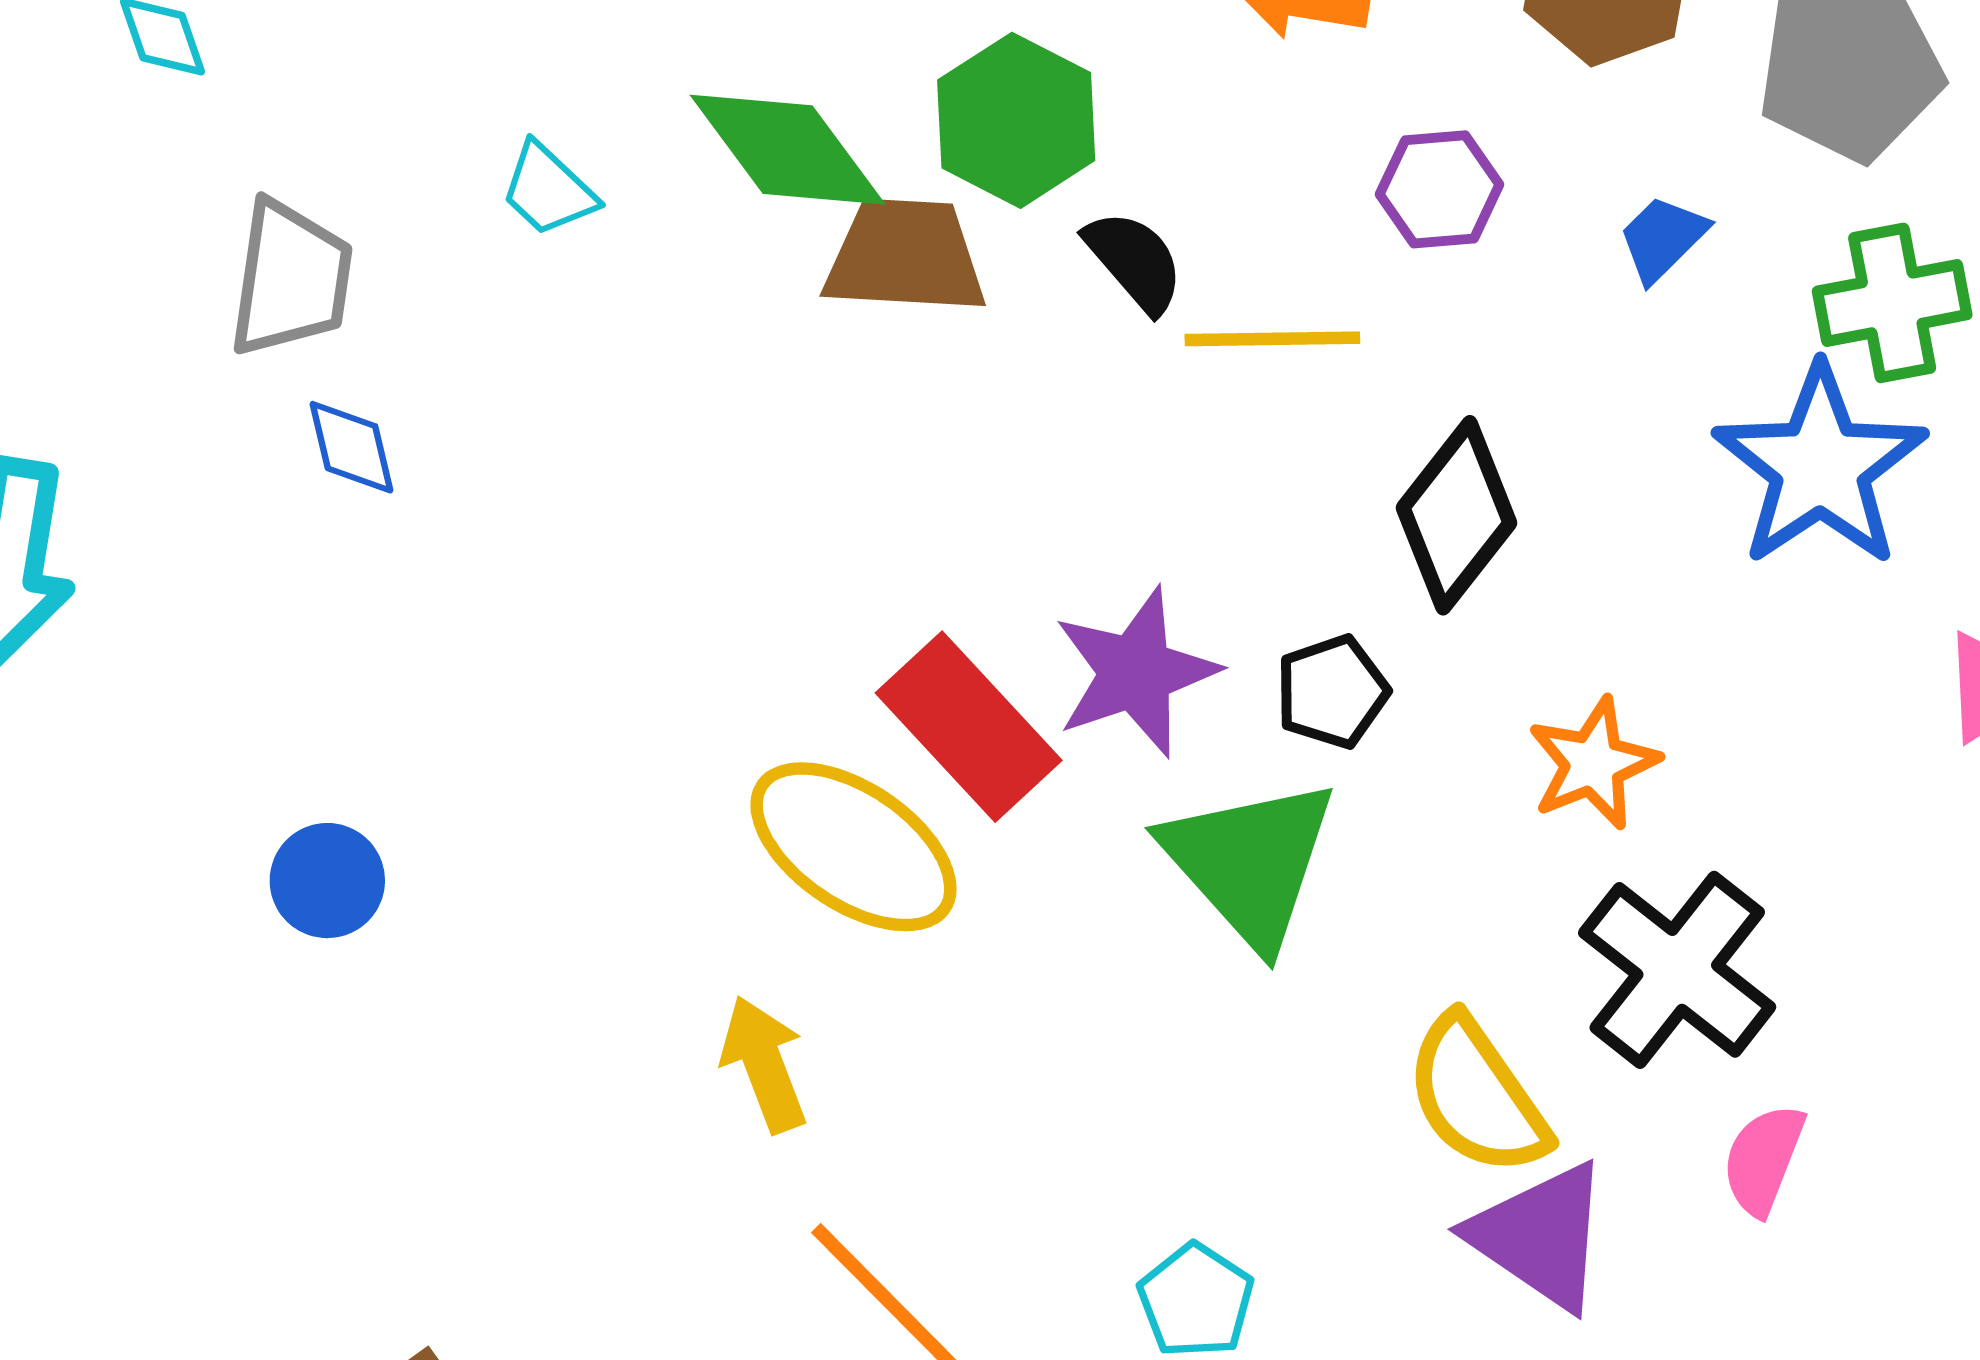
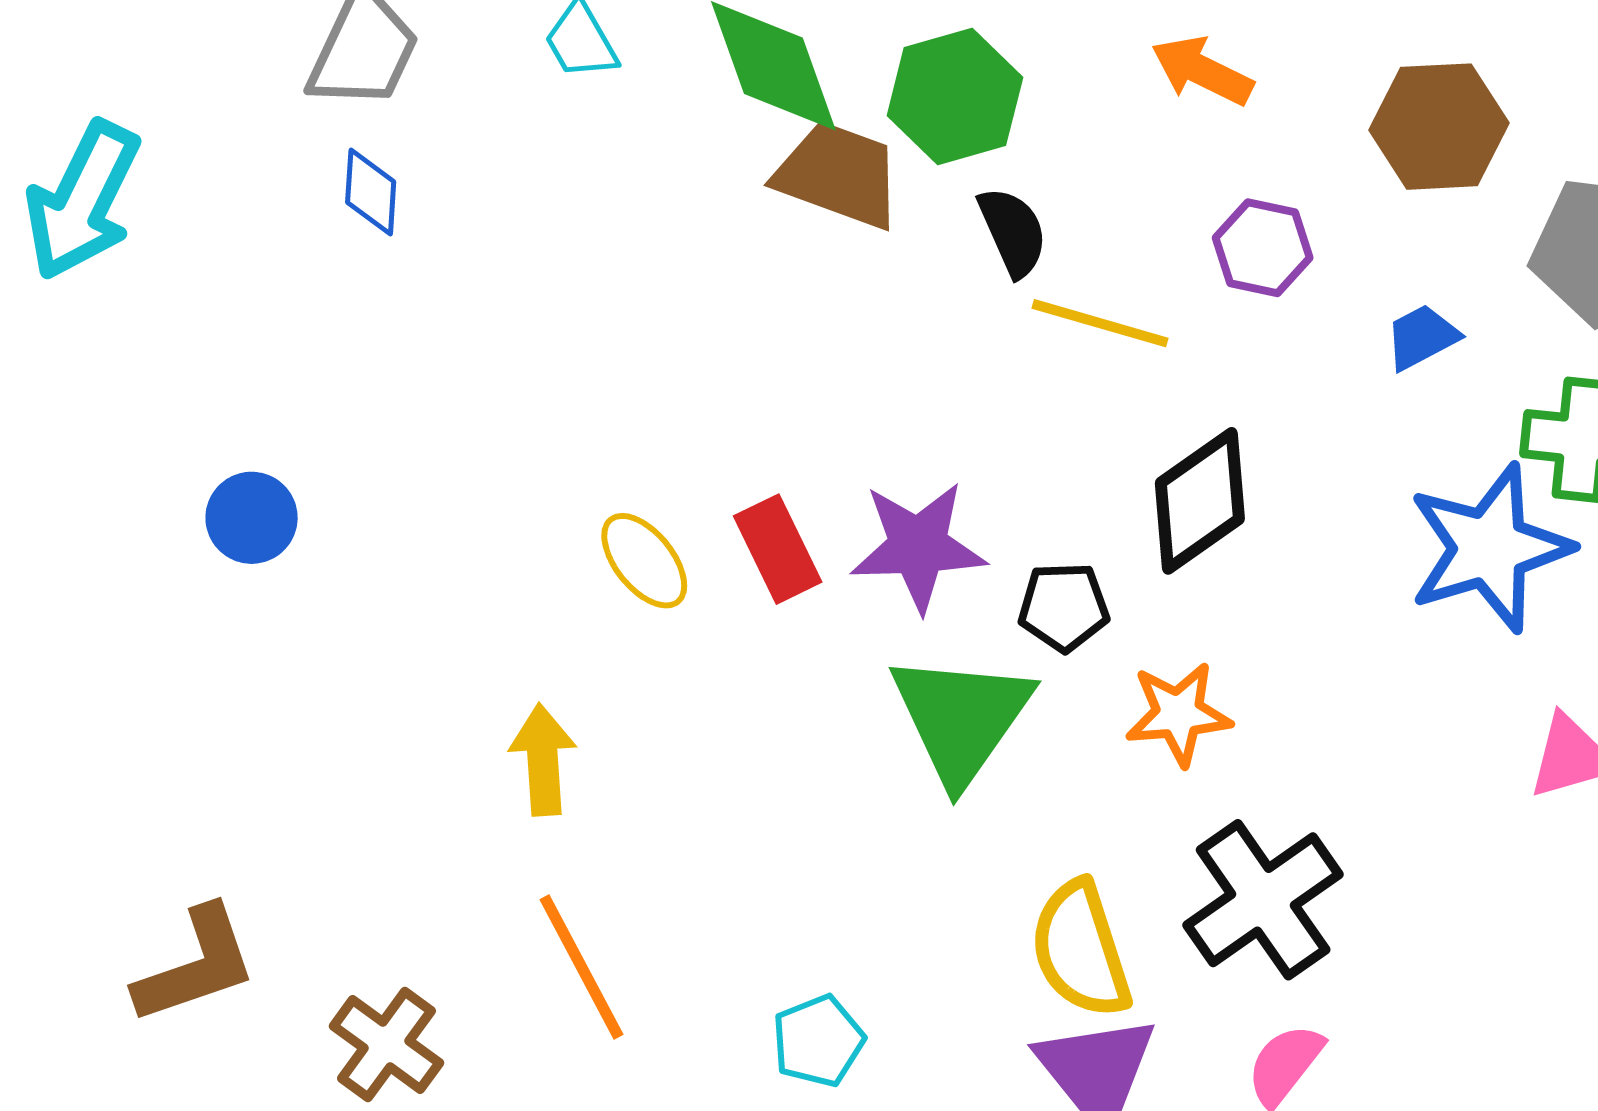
red rectangle: (969, 727) -> (778, 549), size x0.7
orange star: (1593, 763) -> (1178, 714), moved
yellow ellipse: (853, 847) -> (644, 561), moved, size x0.6

